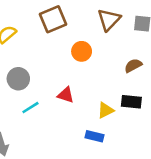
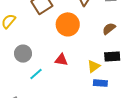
orange circle: (82, 51) -> (68, 24), size x1.5
blue rectangle: (95, 136) -> (100, 83), moved

